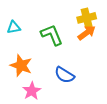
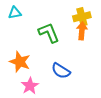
cyan triangle: (14, 27) -> (15, 13), moved
orange arrow: (87, 33) -> (82, 31), turned -48

